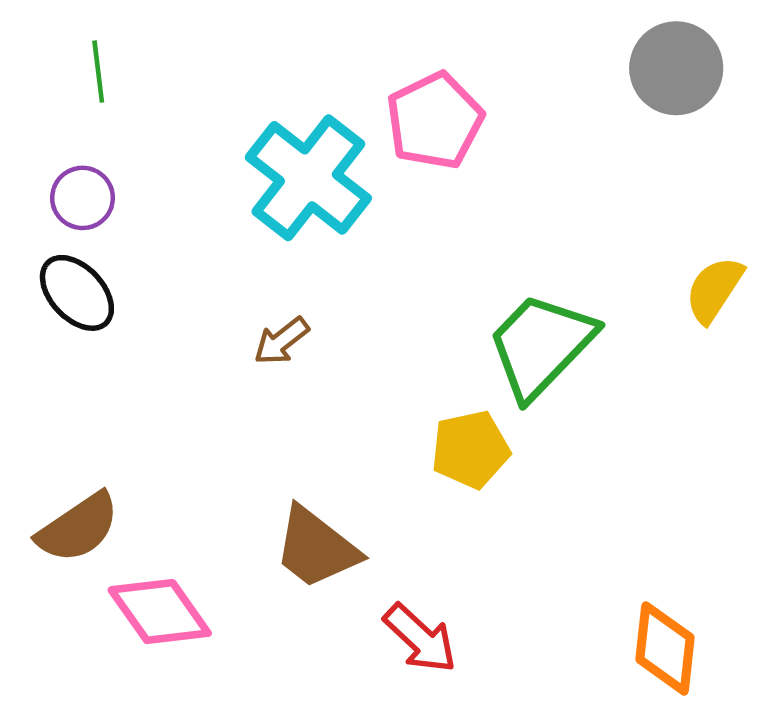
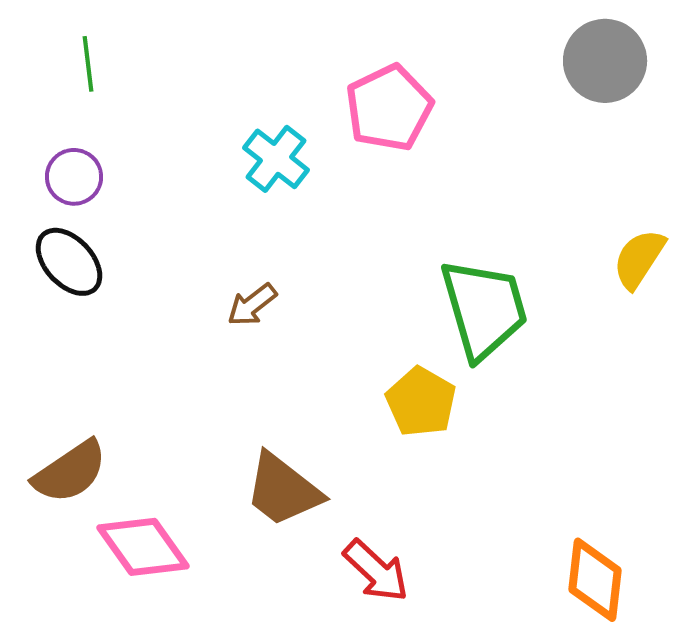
cyan cross: (308, 178) -> (276, 159), size x0.6
green trapezoid: (541, 345) -> (484, 309), turned 120
yellow pentagon: (470, 449) -> (421, 402), turned -30

